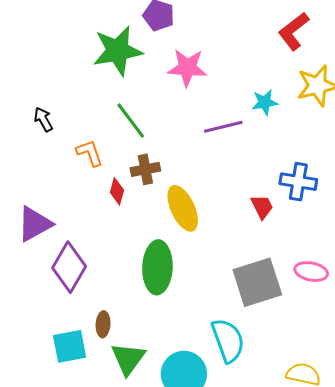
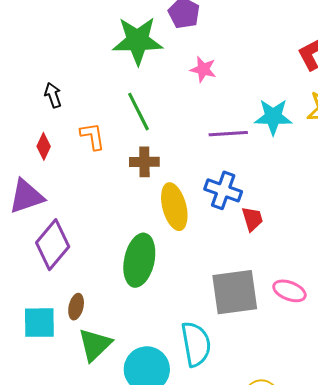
pink star: (187, 68) -> (203, 69), size x0.7
cyan star: (265, 102) -> (273, 117), size x1.4
blue cross: (298, 182) -> (223, 190), moved
red diamond: (117, 191) -> (44, 146), moved

